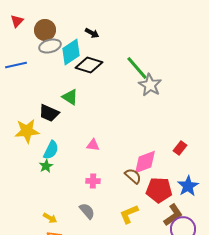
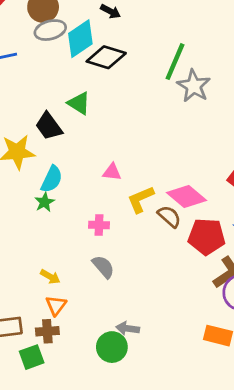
green line: (137, 68) -> (175, 62), turned 64
black trapezoid: (49, 113) -> (49, 126), turned 30
pink diamond: (145, 162) -> (186, 196), turned 60
pink cross: (93, 181) -> (99, 225), moved
yellow L-shape: (129, 214) -> (141, 199), moved

